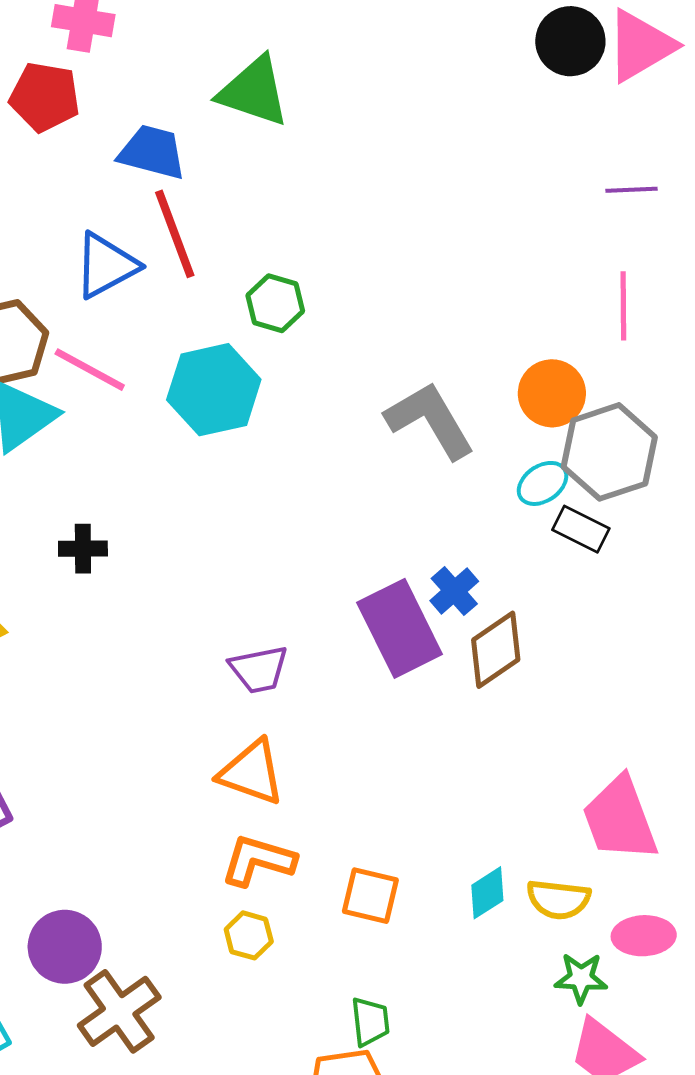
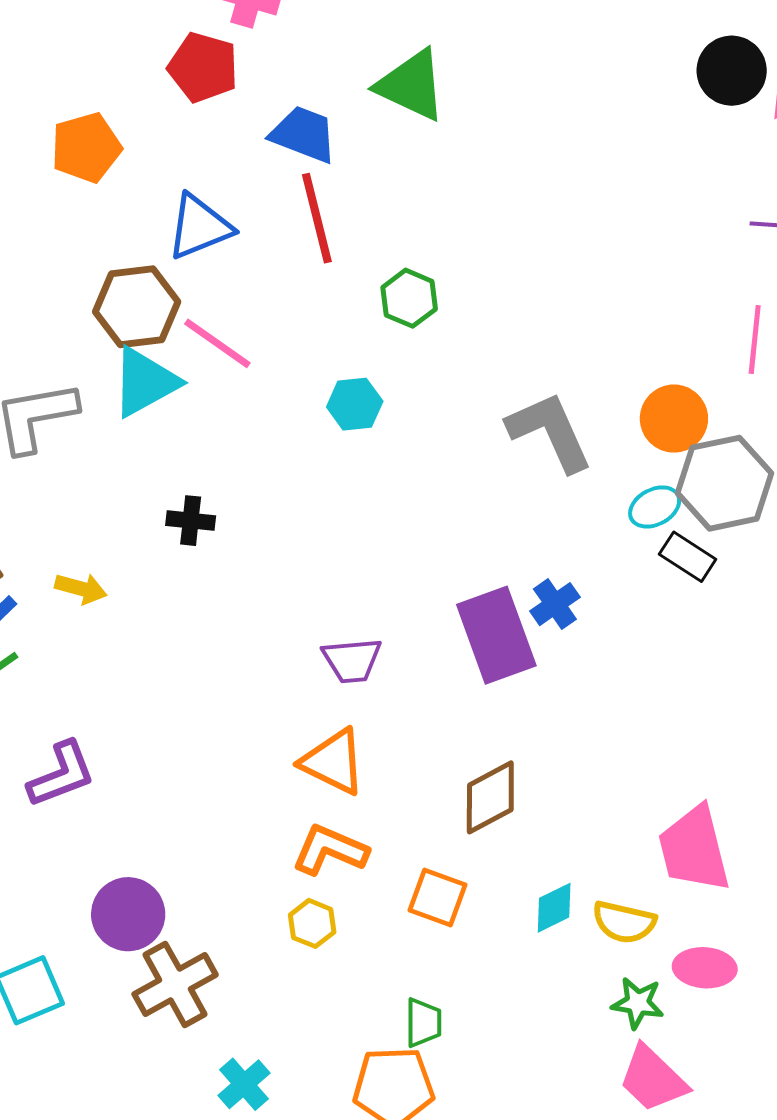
blue triangle: (106, 265) -> (199, 227), moved
cyan hexagon: (214, 390) -> (355, 404), moved, size x0.6
brown diamond: (496, 650) -> (490, 797), moved

